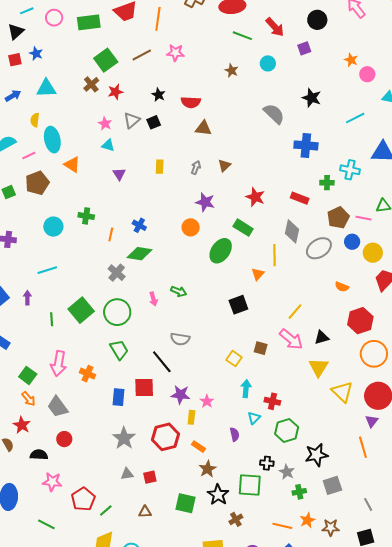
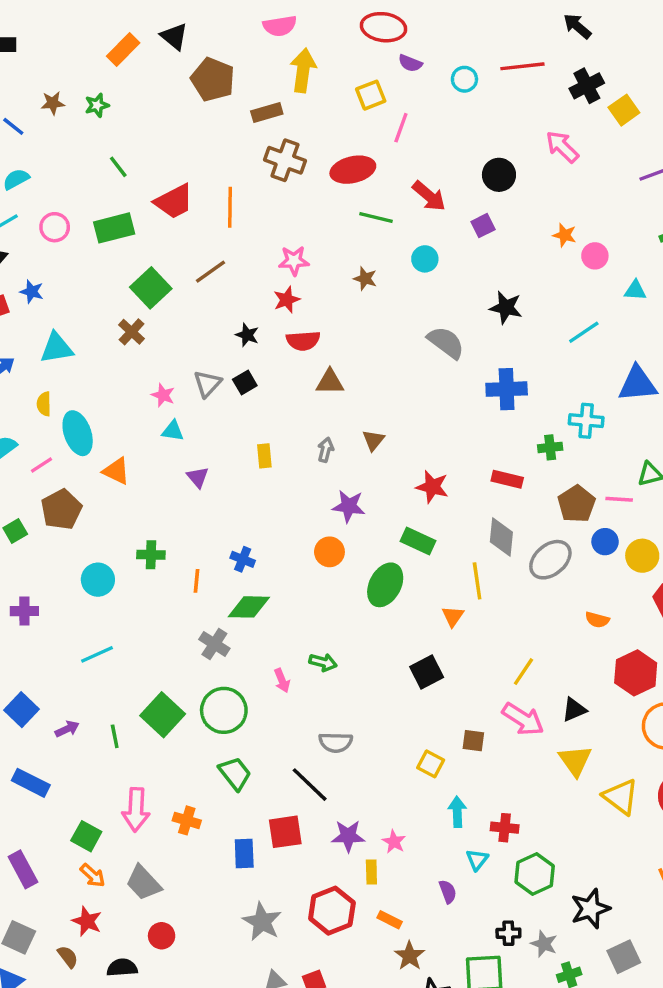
pink star: (175, 53) -> (294, 261), moved
red star: (115, 92) -> (287, 300), moved
purple arrow: (27, 298) -> (67, 729), moved, turned 72

